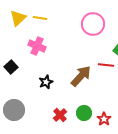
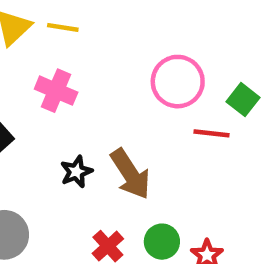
pink circle: (93, 24) -> (178, 82), moved
brown arrow: (81, 76) -> (130, 174), moved, turned 105

